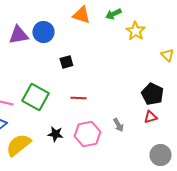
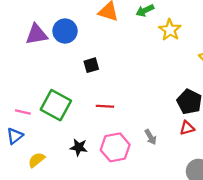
yellow semicircle: (18, 145) -> (36, 160), size x0.6

